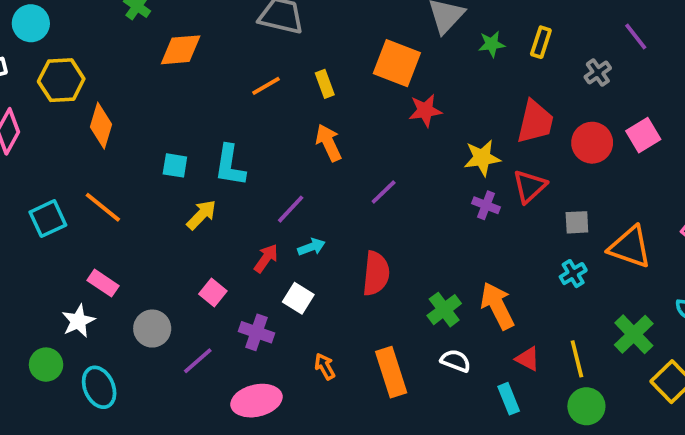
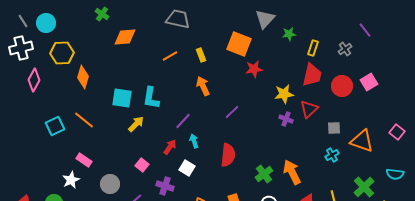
yellow rectangle: (541, 42) -> (313, 48), moved
cyan square: (175, 165) -> (122, 98), size x1.5
cyan arrow: (311, 247) -> (194, 141), turned -88

